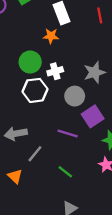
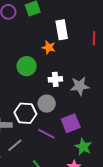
white cross: (55, 71) -> (55, 79), moved
white hexagon: (35, 90) -> (25, 113), moved
gray circle: (75, 96) -> (47, 104), moved

